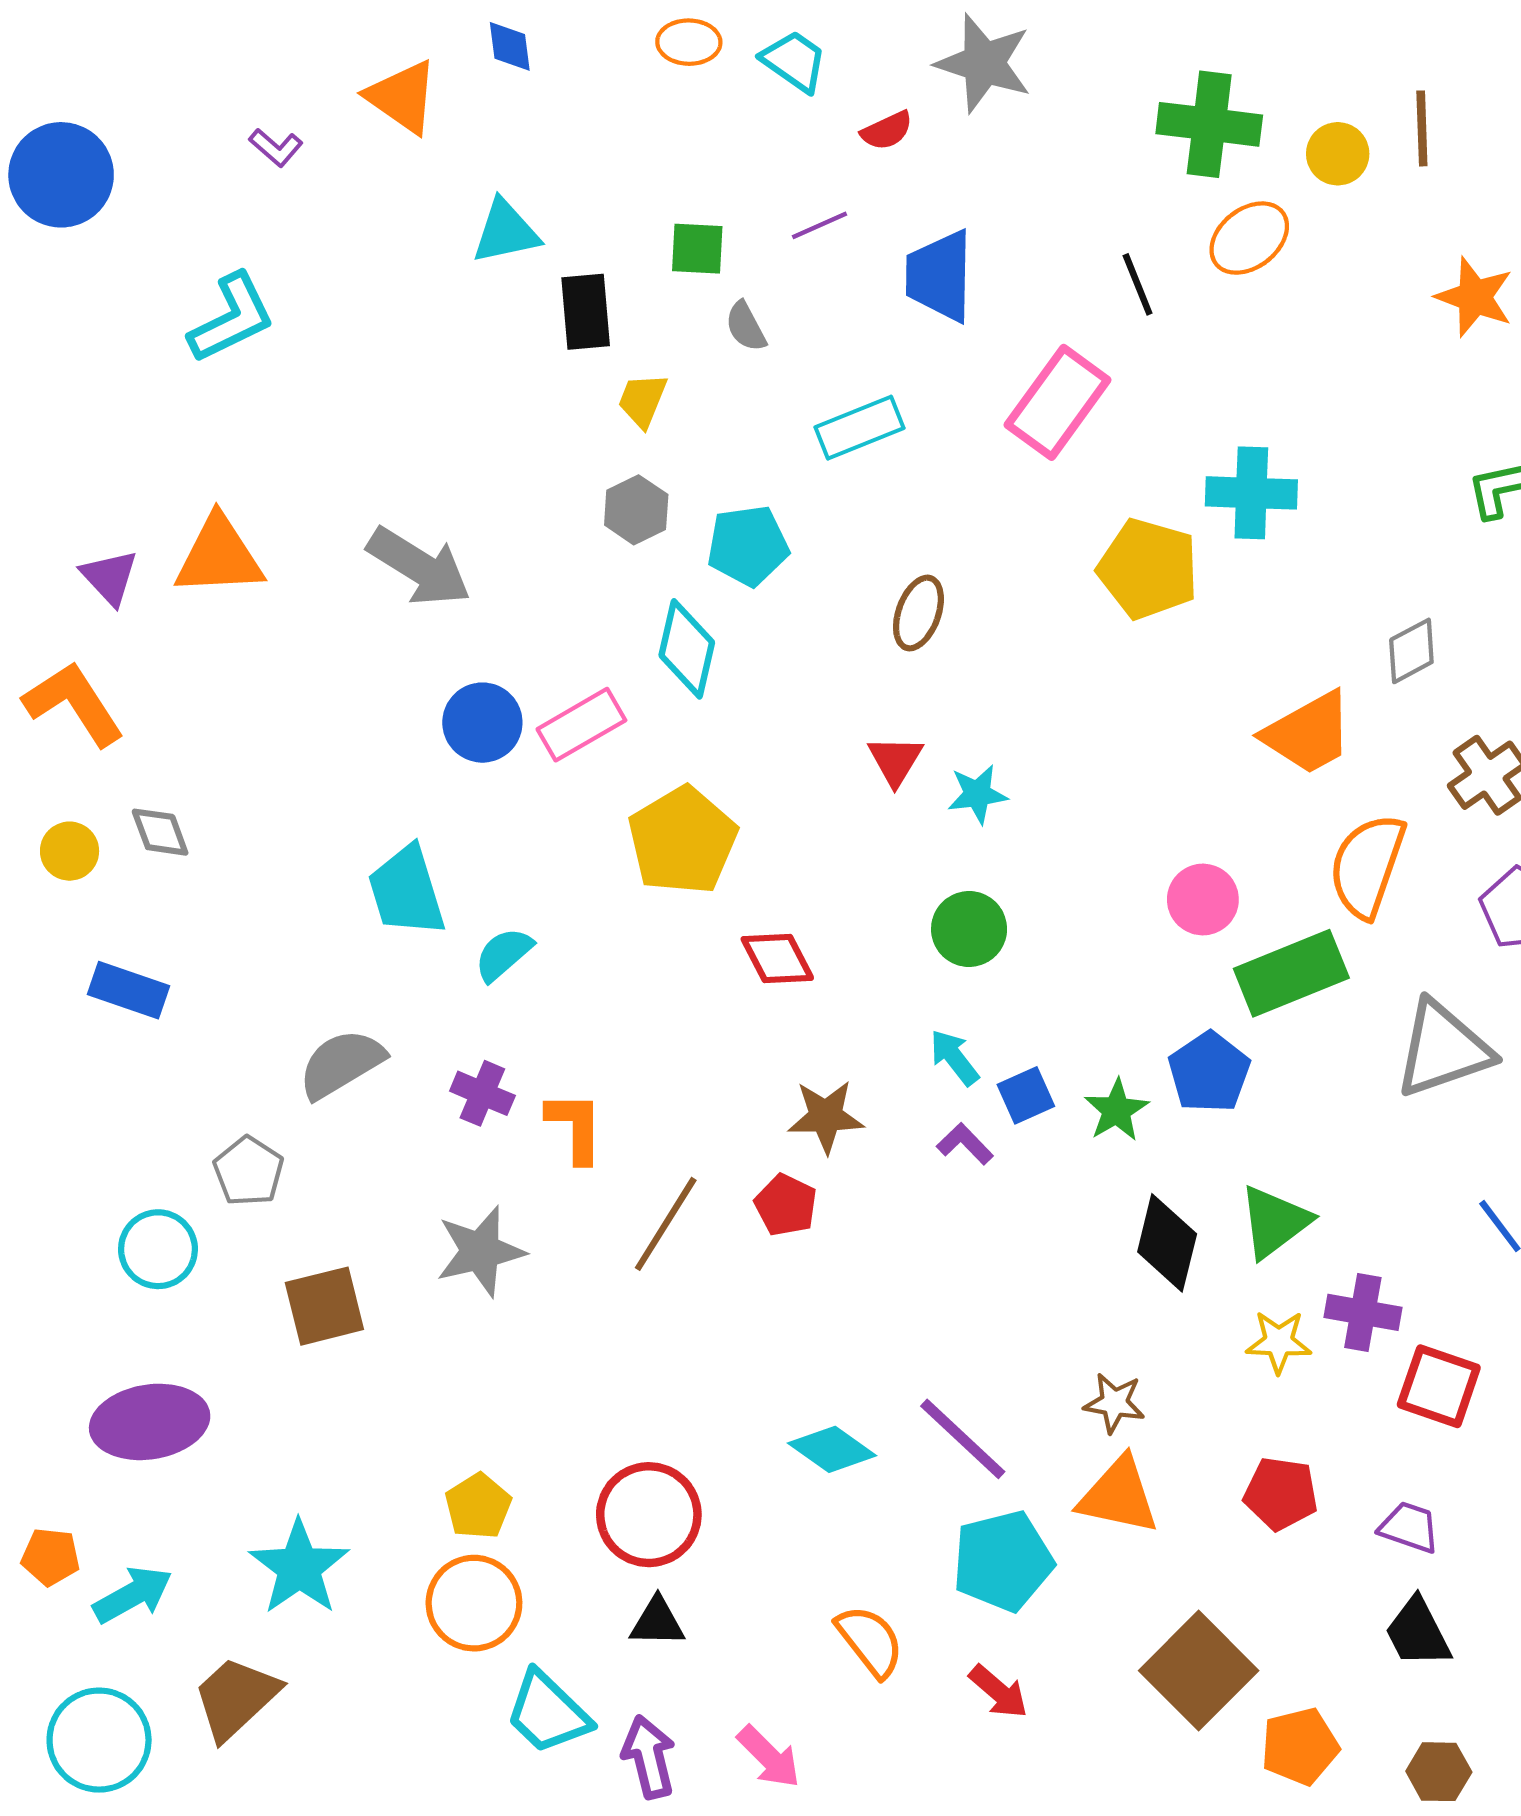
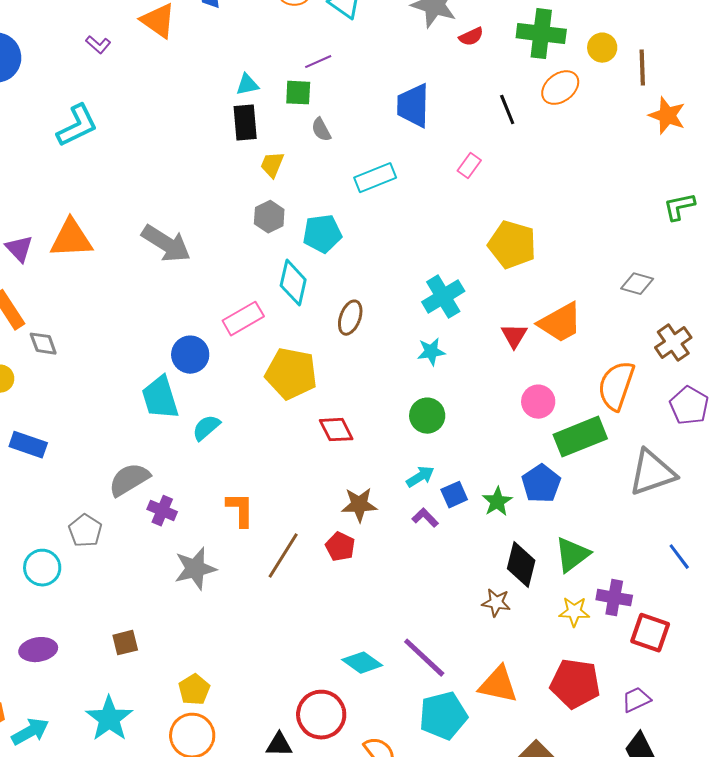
brown line: (1422, 128) -> (642, 68), moved
red semicircle: (887, 131) -> (471, 37), moved
purple line: (819, 225) -> (318, 62), moved
cyan triangle: (506, 232) -> (247, 85), moved, size x0.7
pink rectangle: (1058, 402) -> (469, 166), size x0.5
cyan cross: (1251, 493) -> (443, 297), moved, turned -33
brown ellipse: (918, 613) -> (350, 318), moved
gray diamond: (1411, 651) -> (637, 284), turned 44
blue circle: (482, 723) -> (190, 355), moved
orange trapezoid: (1308, 733) -> (560, 323), moved
red triangle: (895, 760) -> (514, 336), moved
gray diamond: (160, 832) -> (43, 344), moved
yellow pentagon: (683, 841) -> (291, 374), turned -30
cyan arrow: (954, 1058) -> (420, 477), turned 96
purple cross: (482, 1093) -> (162, 511), moved
brown square: (324, 1306) -> (125, 643), moved, size x0.7
brown star: (1114, 1403) -> (496, 603), moved
purple ellipse: (150, 1422) -> (38, 650), size x0.7
red pentagon: (1281, 1494) -> (575, 684), size x1.4
red circle: (649, 1515) -> (321, 715), moved
purple trapezoid: (1409, 1527) -> (636, 700), turned -44

